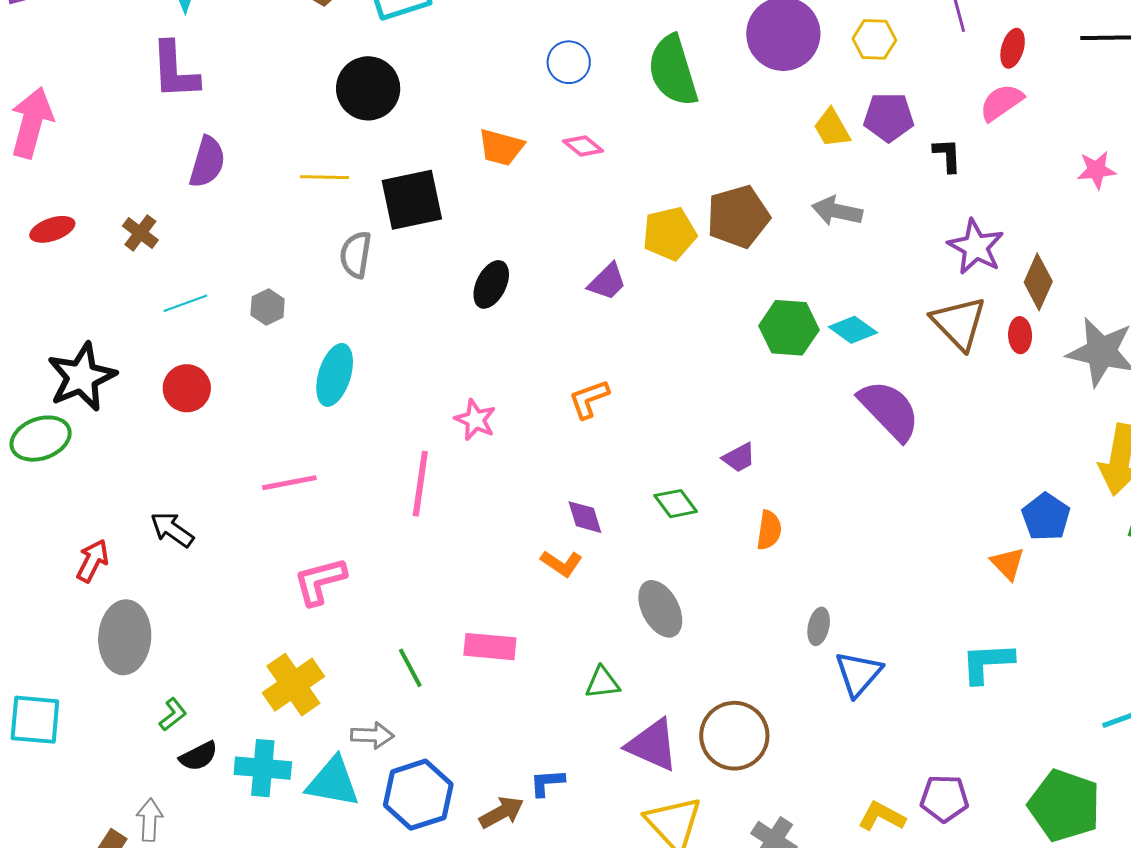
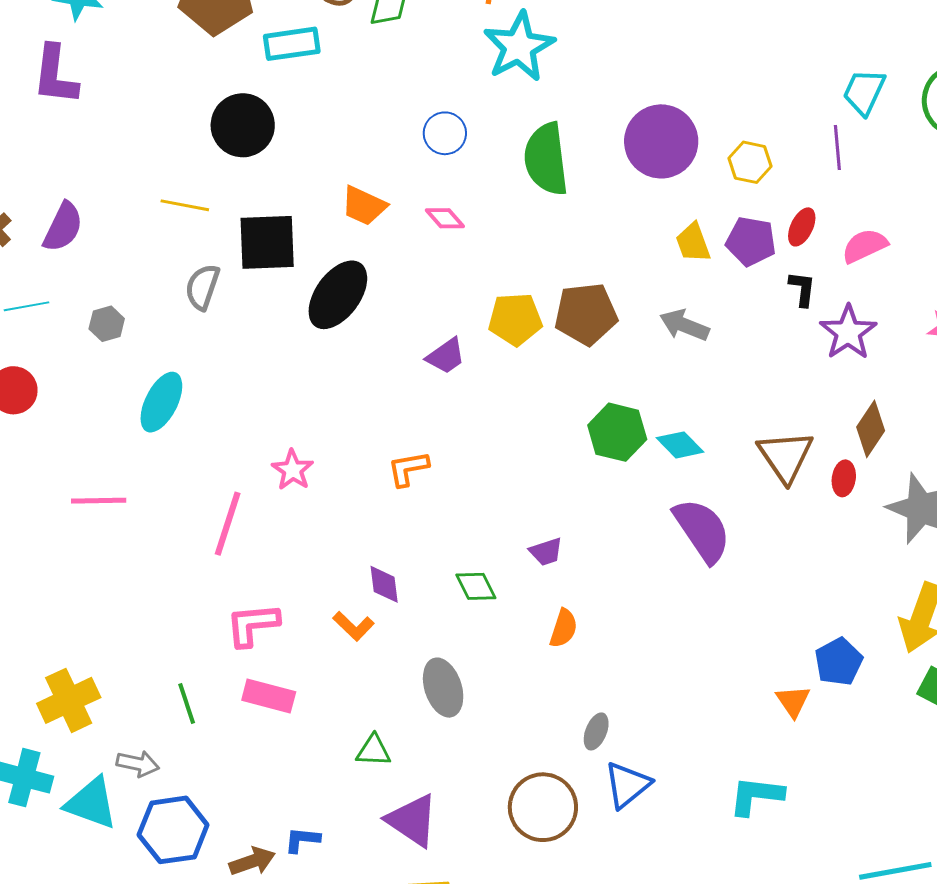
red ellipse: (1013, 48) -> (802, 227), moved
purple semicircle: (207, 162) -> (63, 227), moved
purple star: (976, 247) -> (848, 332), moved
black ellipse: (491, 284) -> (338, 295), moved, size x1.5
pink L-shape: (320, 581) -> (252, 625), moved
brown circle: (734, 736) -> (543, 807), moved

